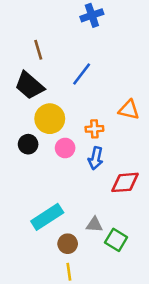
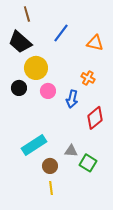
orange triangle: (129, 110) -> (95, 43), moved
orange cross: (94, 129) -> (88, 78), moved, turned 32
red diamond: (125, 182) -> (95, 118), turned -35

